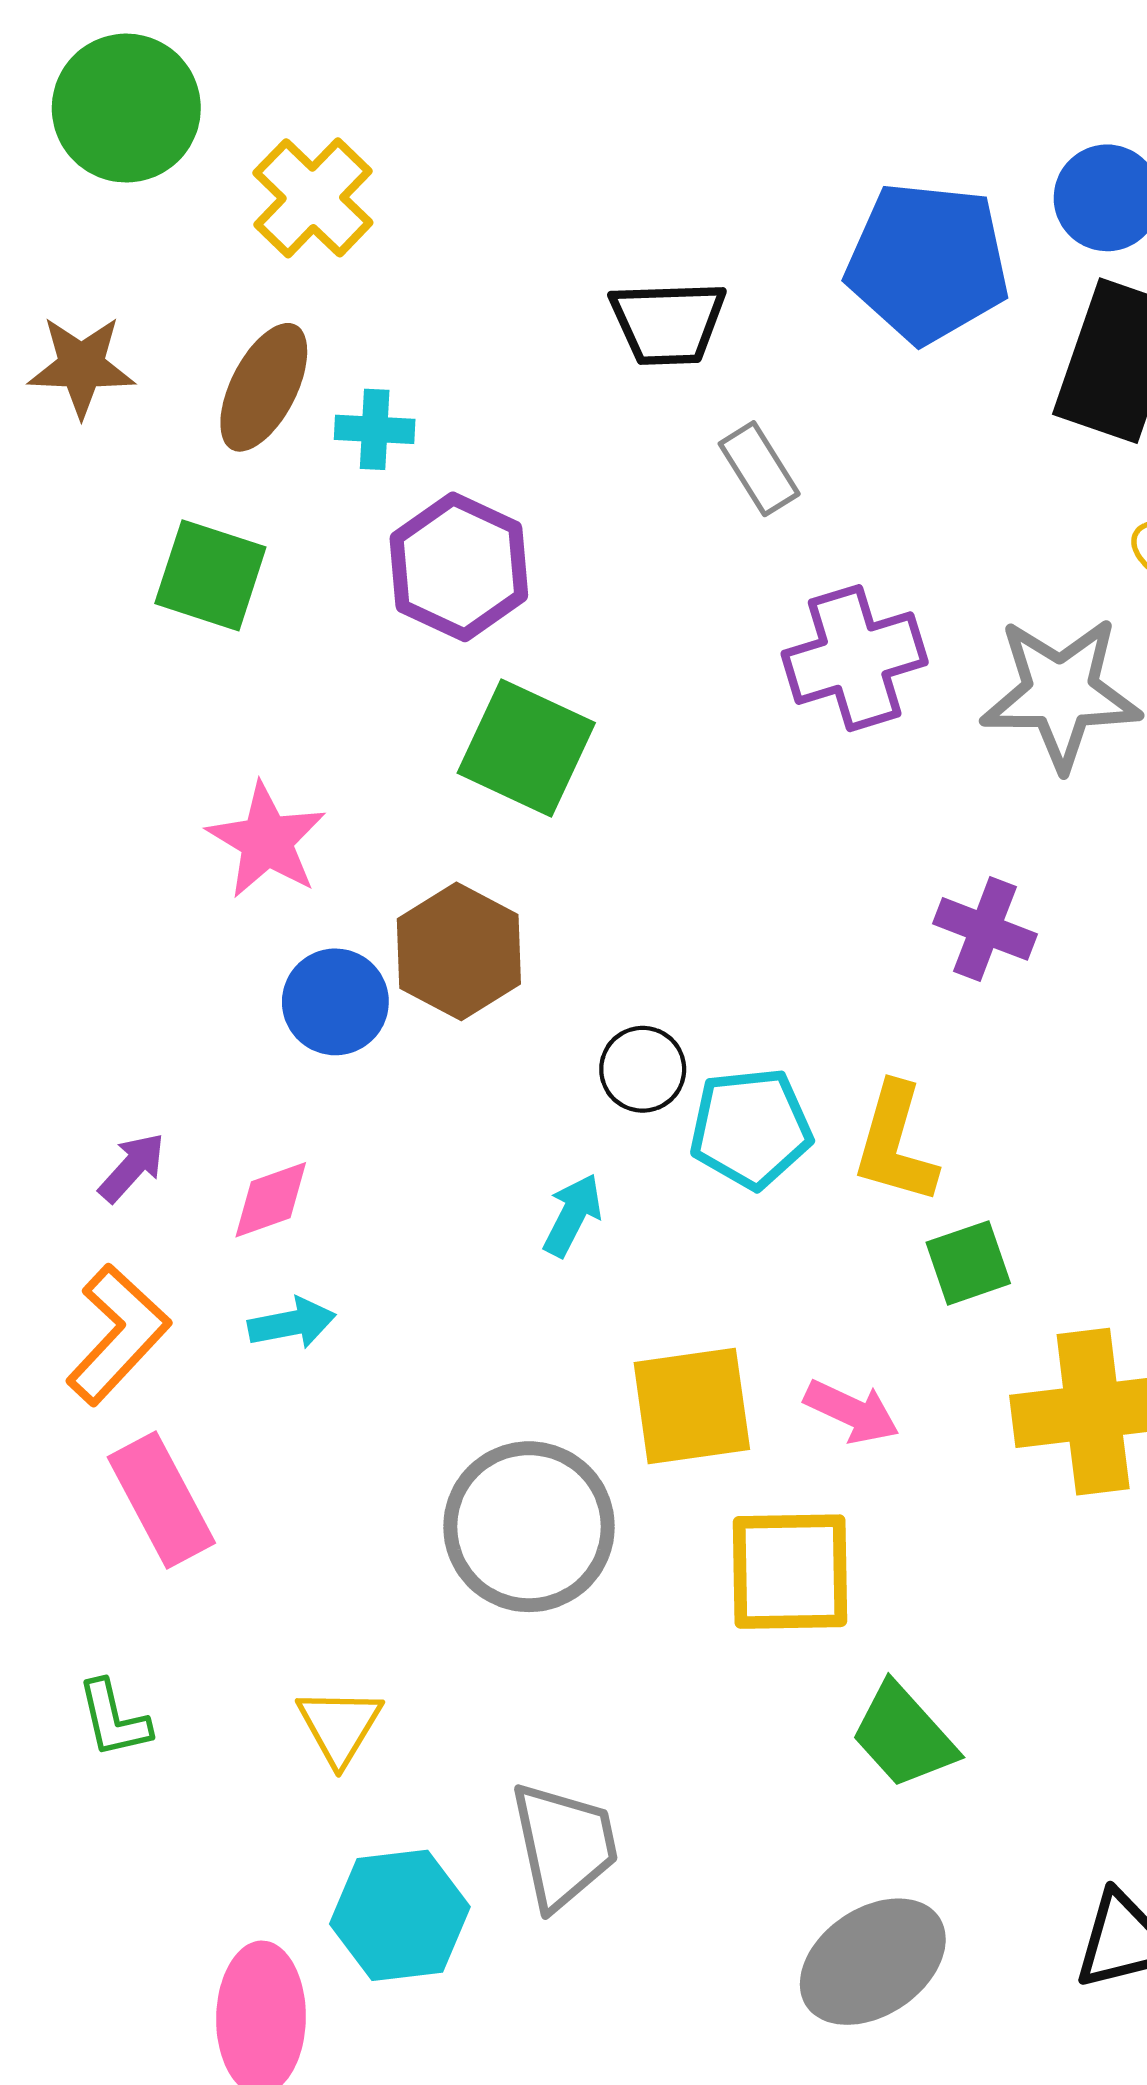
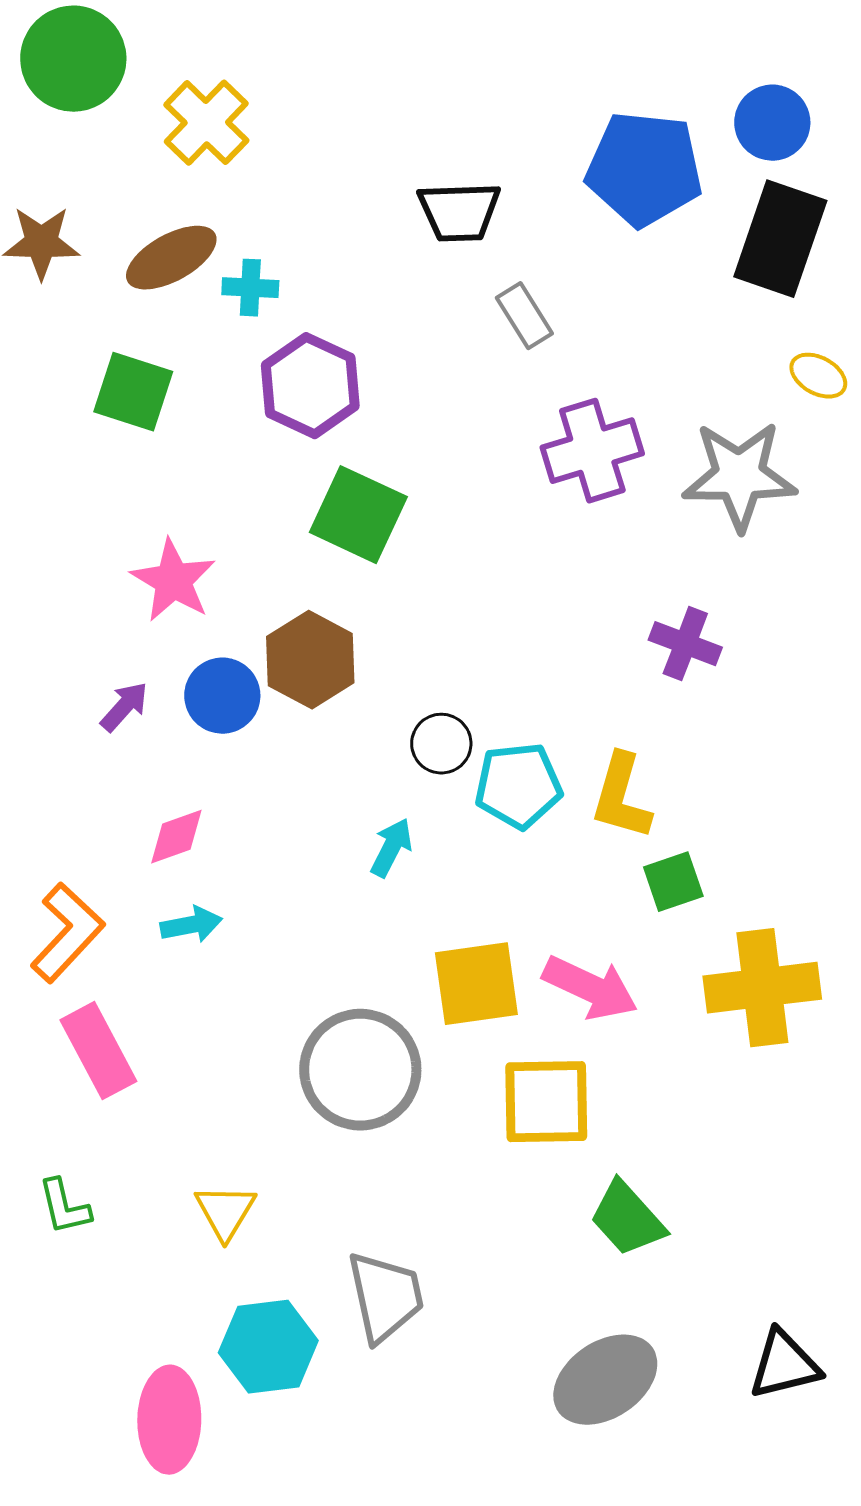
brown ellipse: (264, 387) -> (171, 258), turned 34
purple arrow: (132, 1167) -> (124, 707), moved
pink arrow: (852, 1412) -> (590, 988), size x1.4

